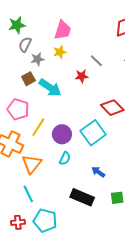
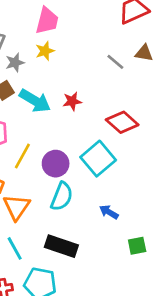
gray line: (96, 61) -> (115, 62), moved
red star: (82, 76) -> (72, 101), moved
cyan semicircle: (65, 158) -> (62, 196), size x1.5
black rectangle: (82, 197) -> (61, 246), moved

